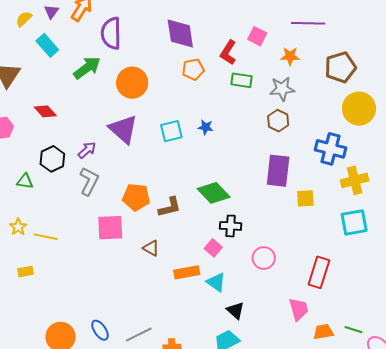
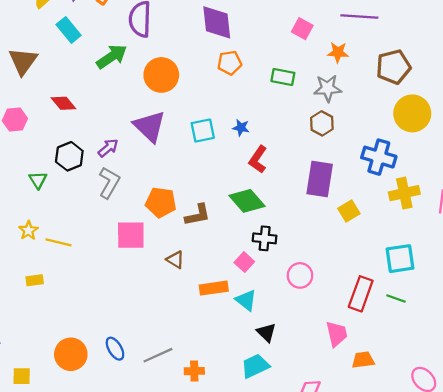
red L-shape: (228, 52) -> (258, 159), moved
green triangle: (25, 181) -> (38, 180), turned 48
yellow square: (305, 198) -> (349, 211), turned -30
cyan square: (354, 222) -> (400, 259), moved
green line: (354, 330) -> (396, 298), moved

